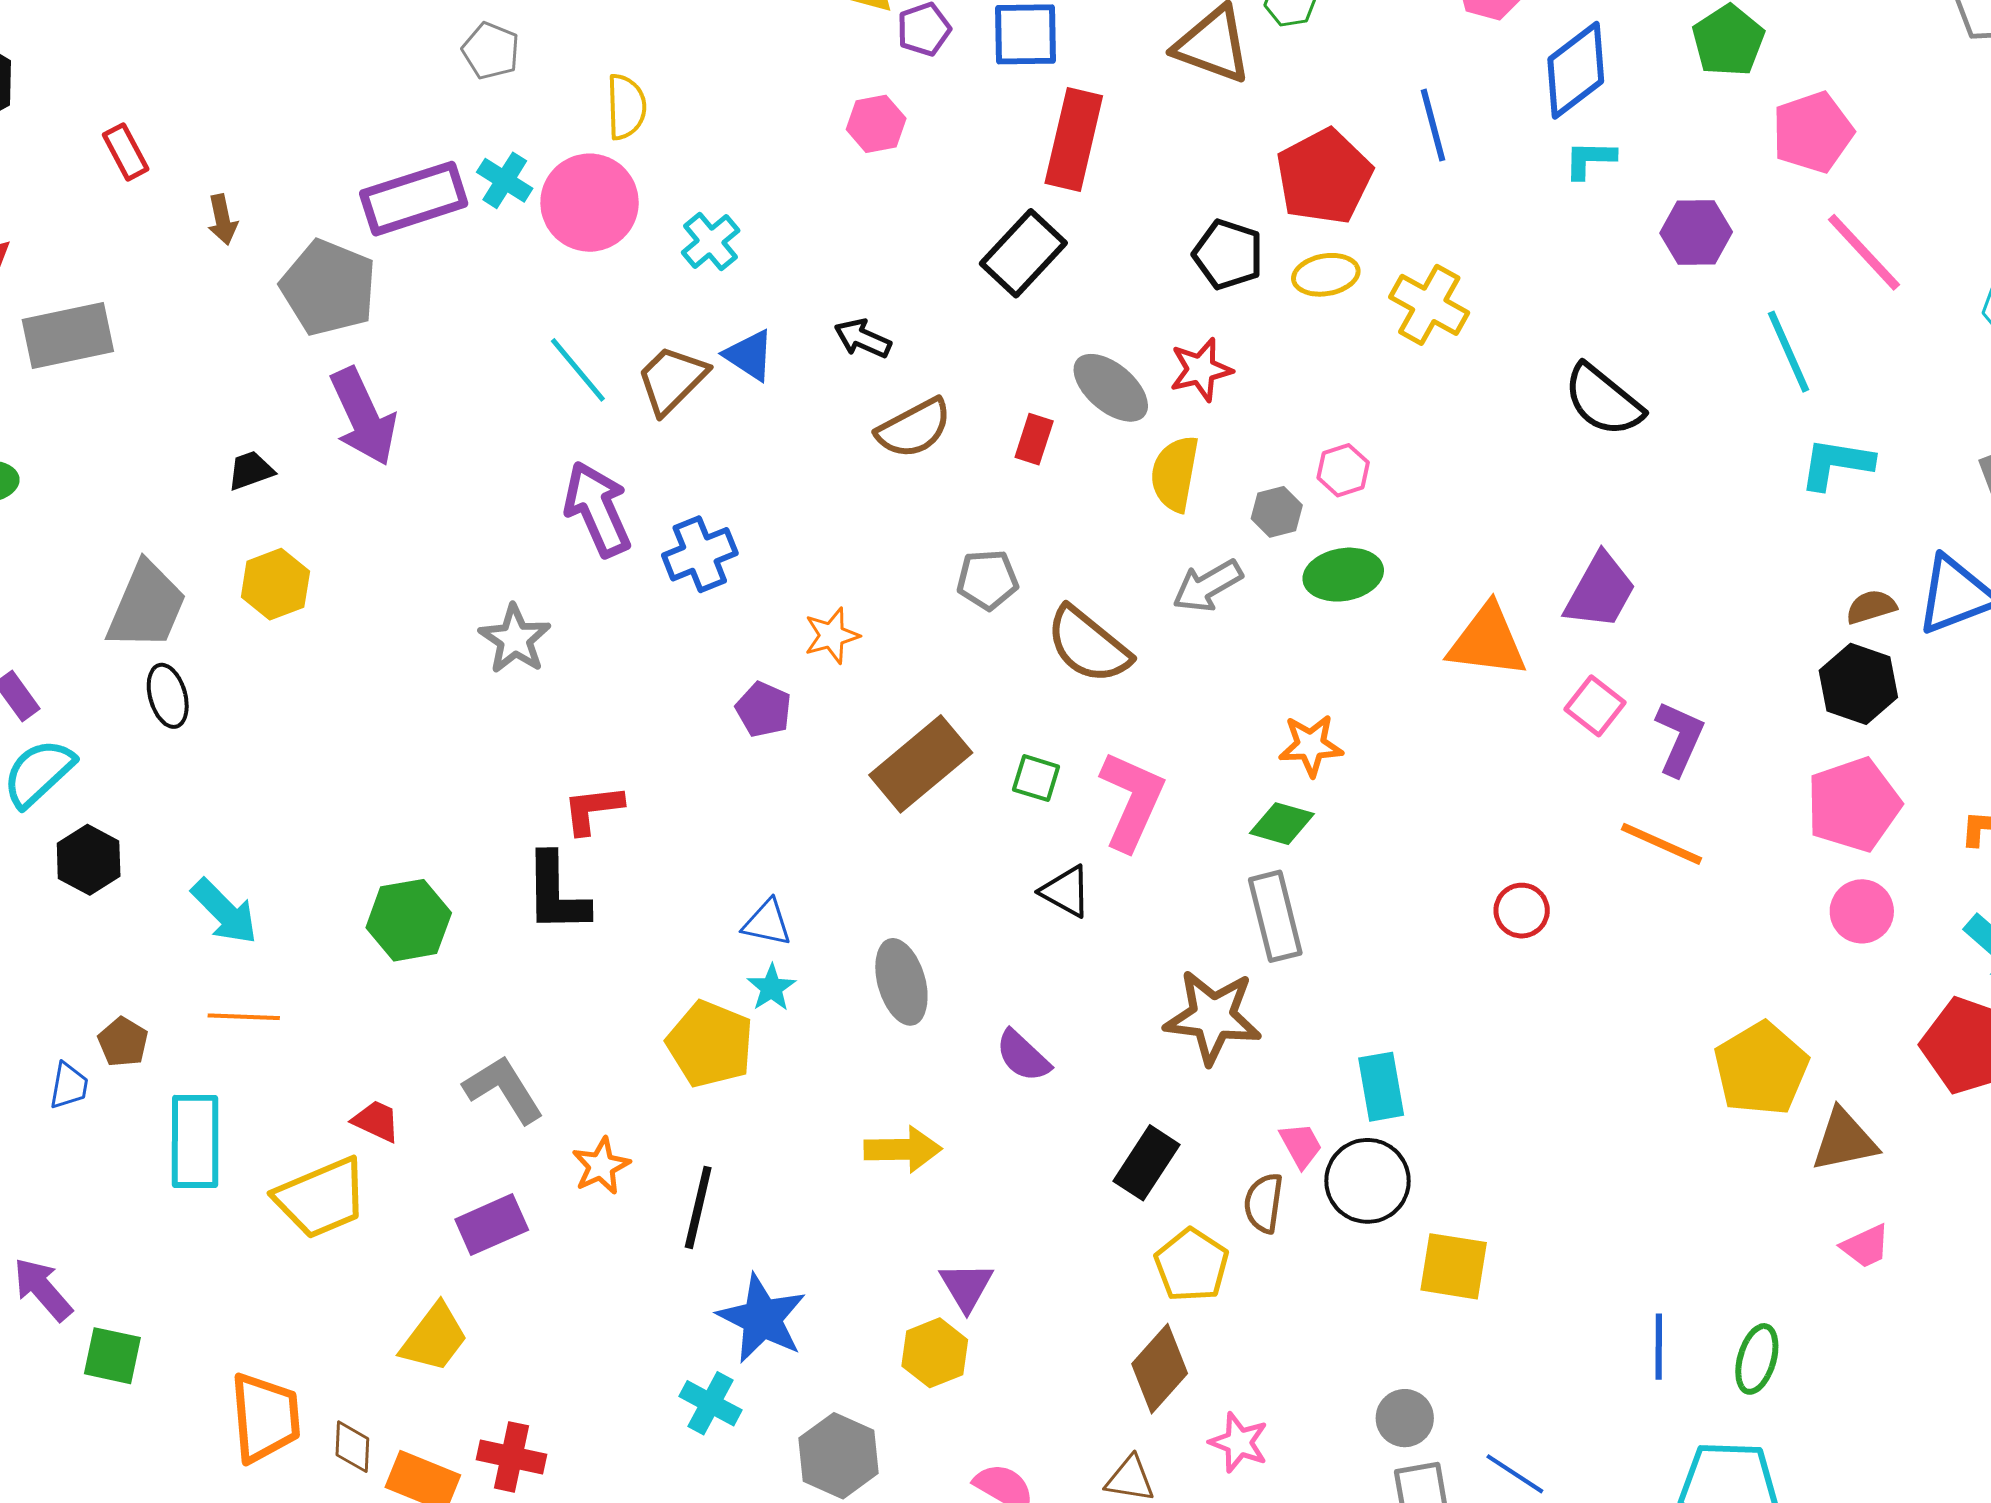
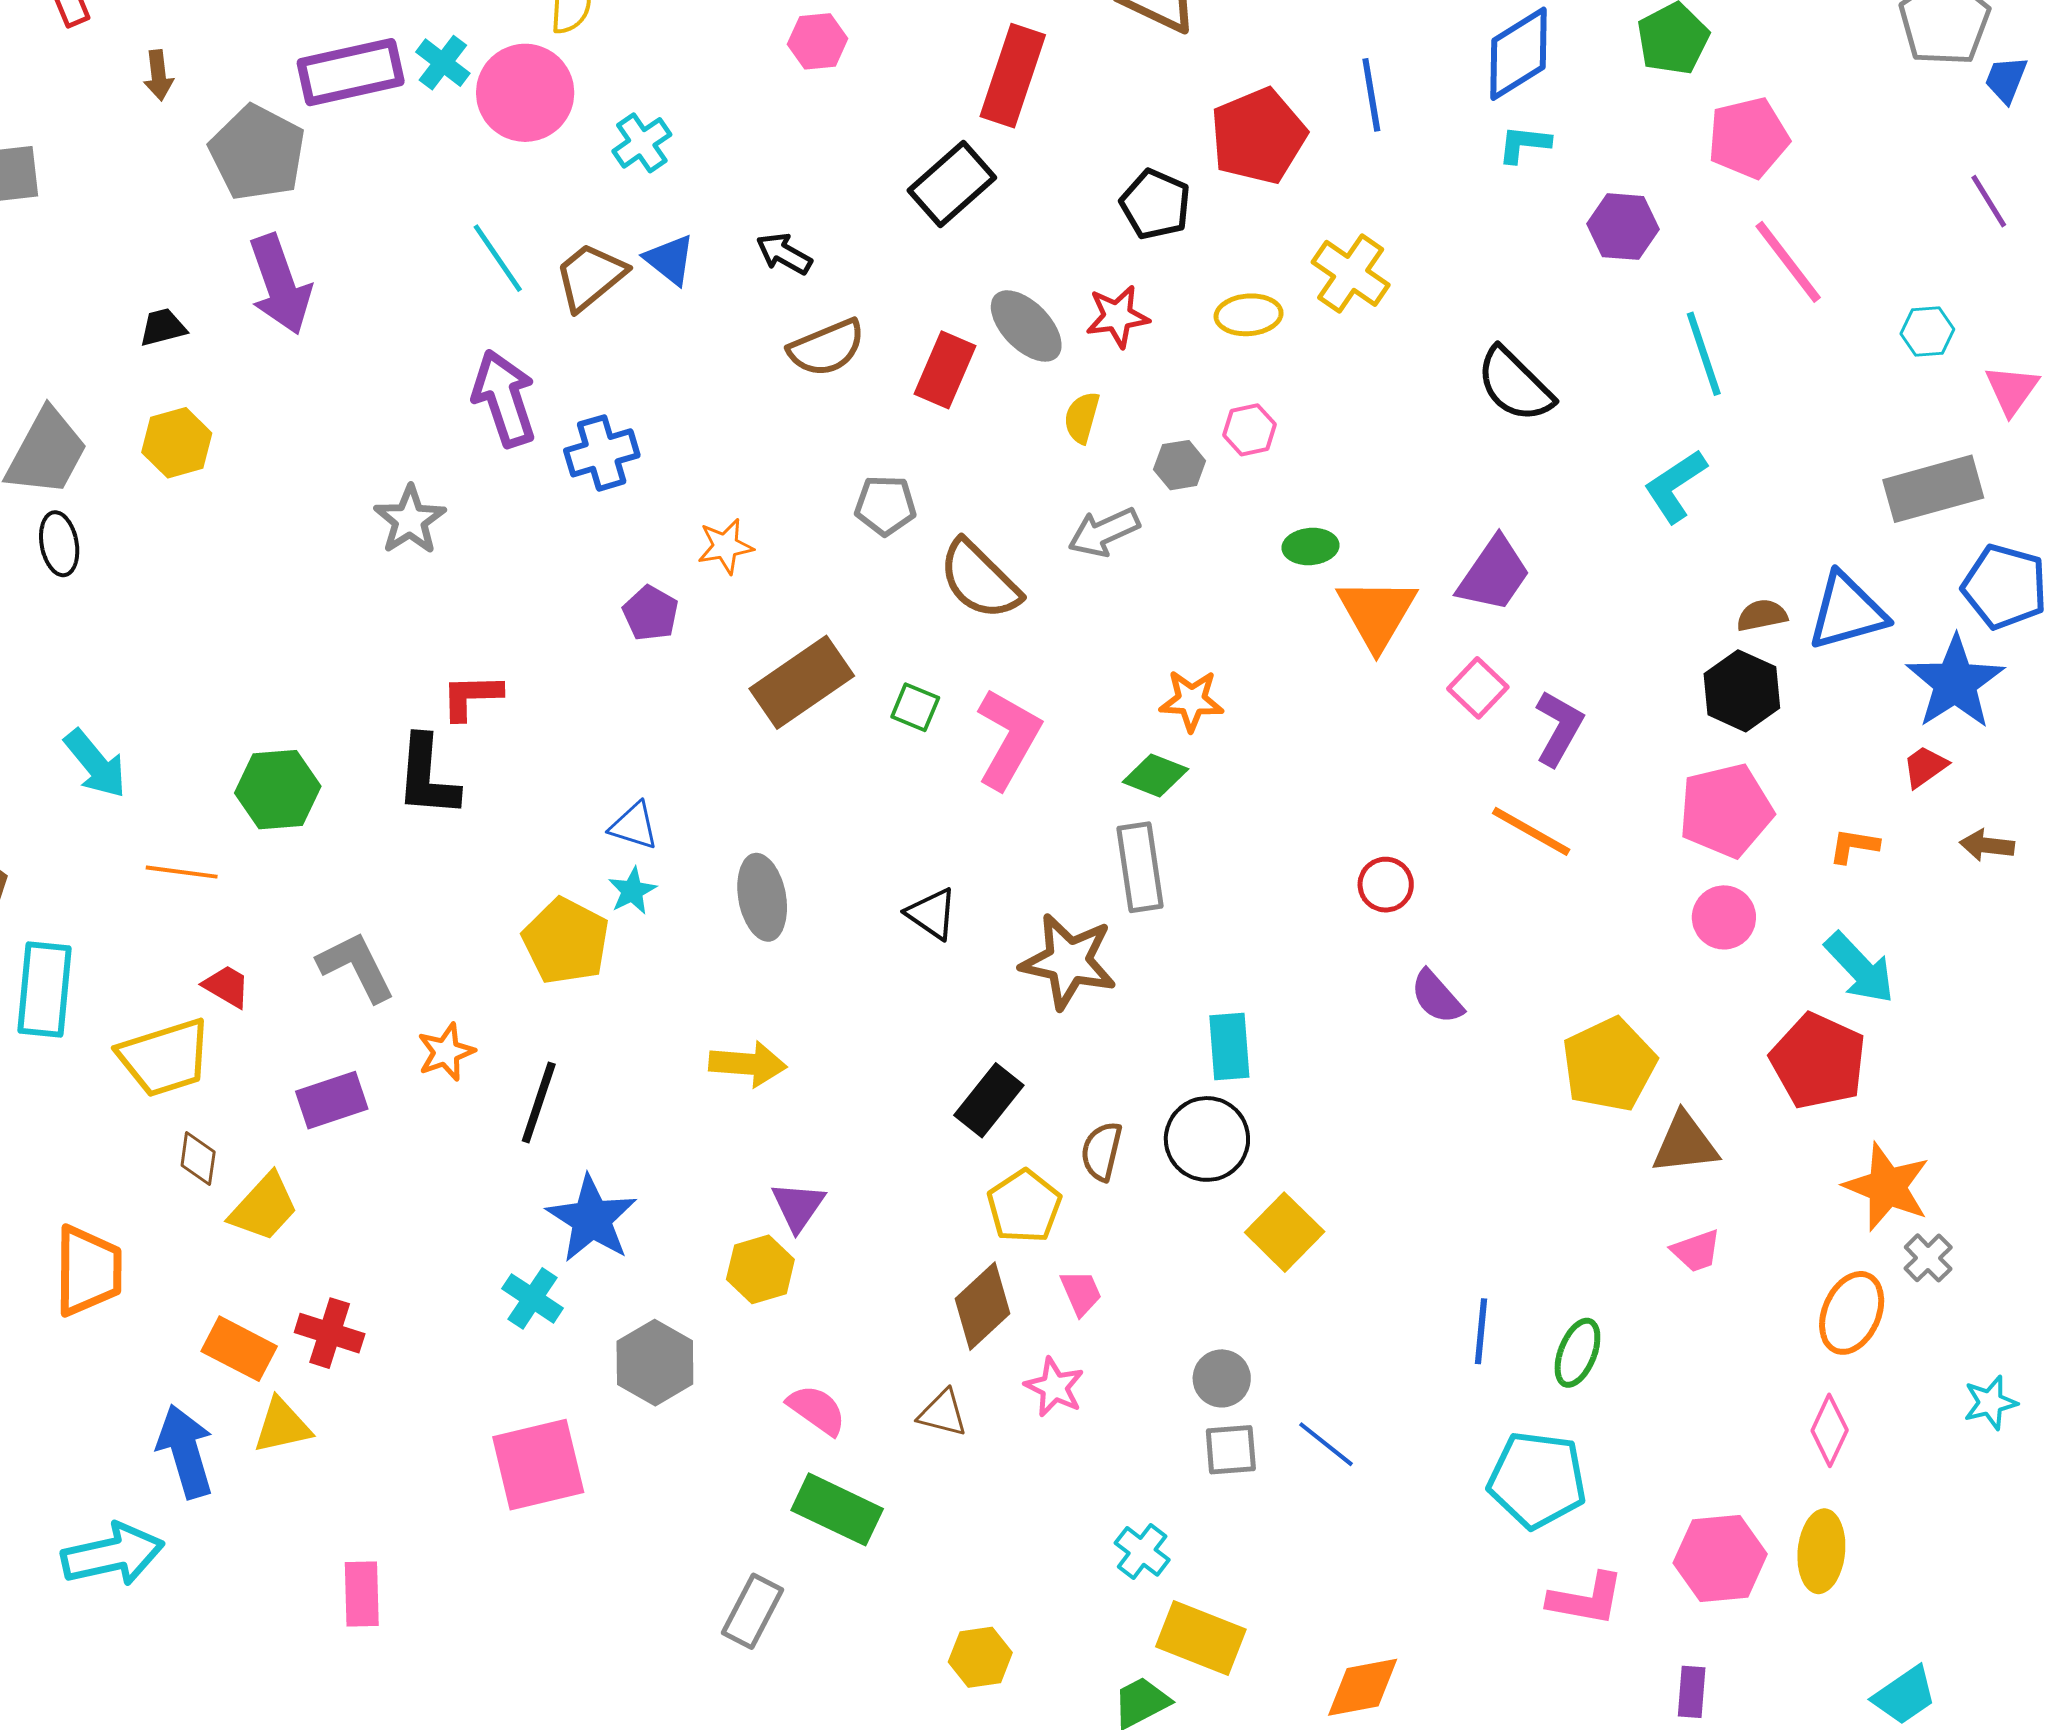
yellow ellipse: (1326, 275) -> (1249, 315), moved
red rectangle: (1034, 439) -> (945, 370), size x1.5
cyan L-shape: (1836, 464) -> (1675, 486), moved, turned -48
yellow semicircle: (1175, 474) -> (1082, 417), size x0.7
green ellipse: (1343, 575) -> (1311, 546), moved, size x0.7
orange triangle: (1487, 641) -> (1377, 613), turned 48
black triangle: (1066, 891) -> (932, 914), moved
orange line: (244, 1017) -> (182, 872), moved
purple semicircle: (1023, 1056) -> (1437, 997), moved
pink trapezoid: (1301, 1145) -> (1081, 1293), moved
yellow square: (1454, 1266) -> (1285, 1232), turned 30
brown diamond: (352, 1447) -> (198, 1159), moved

